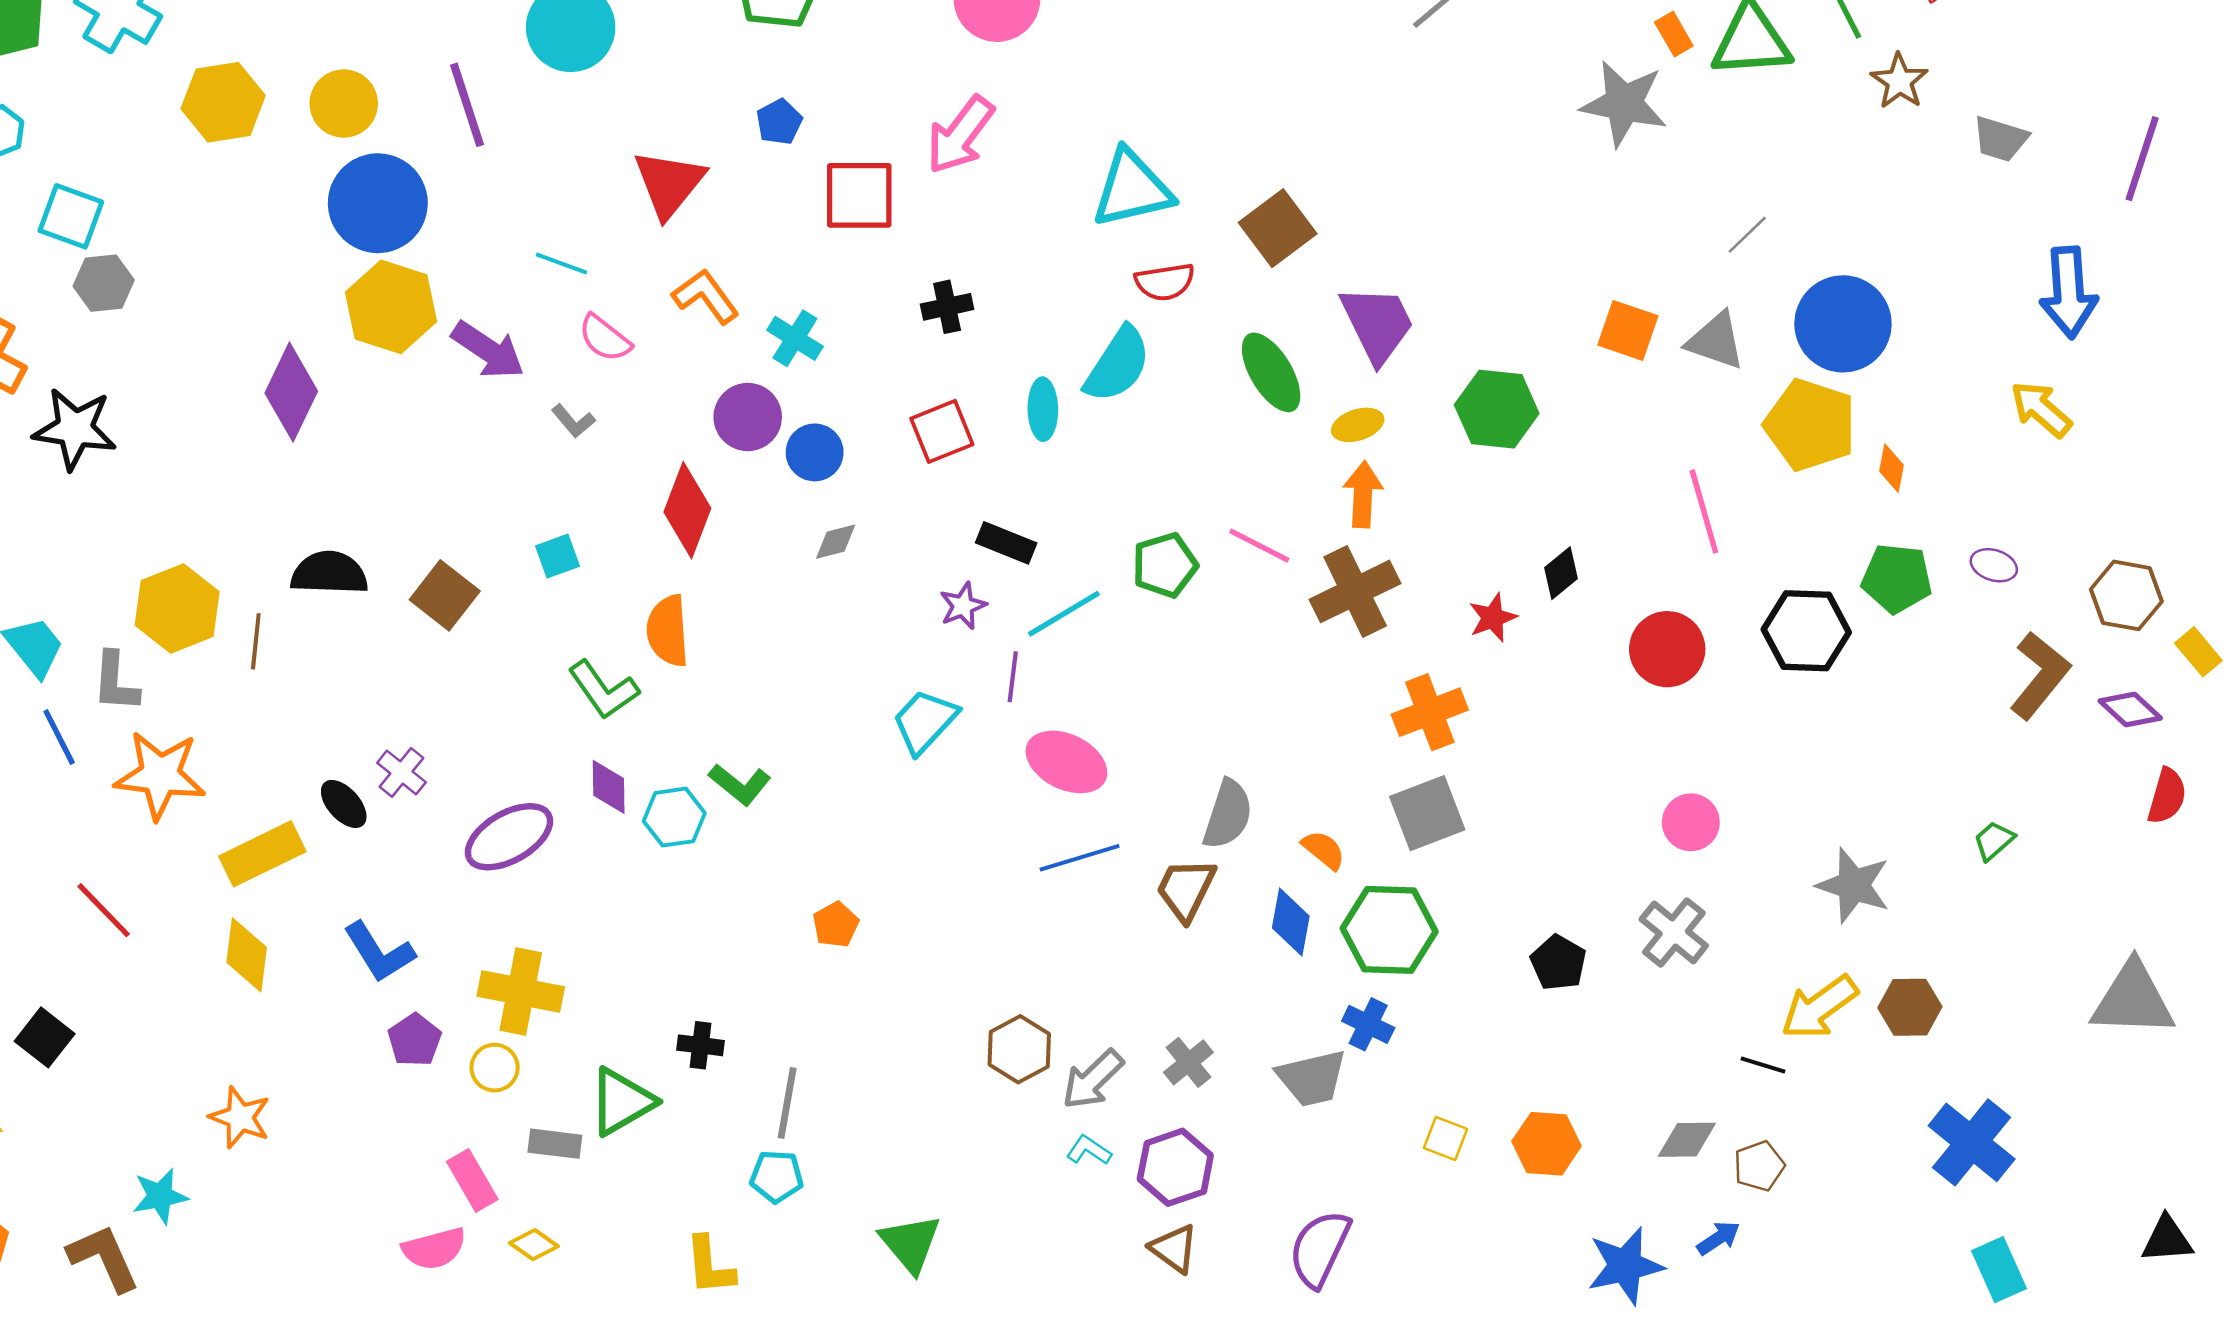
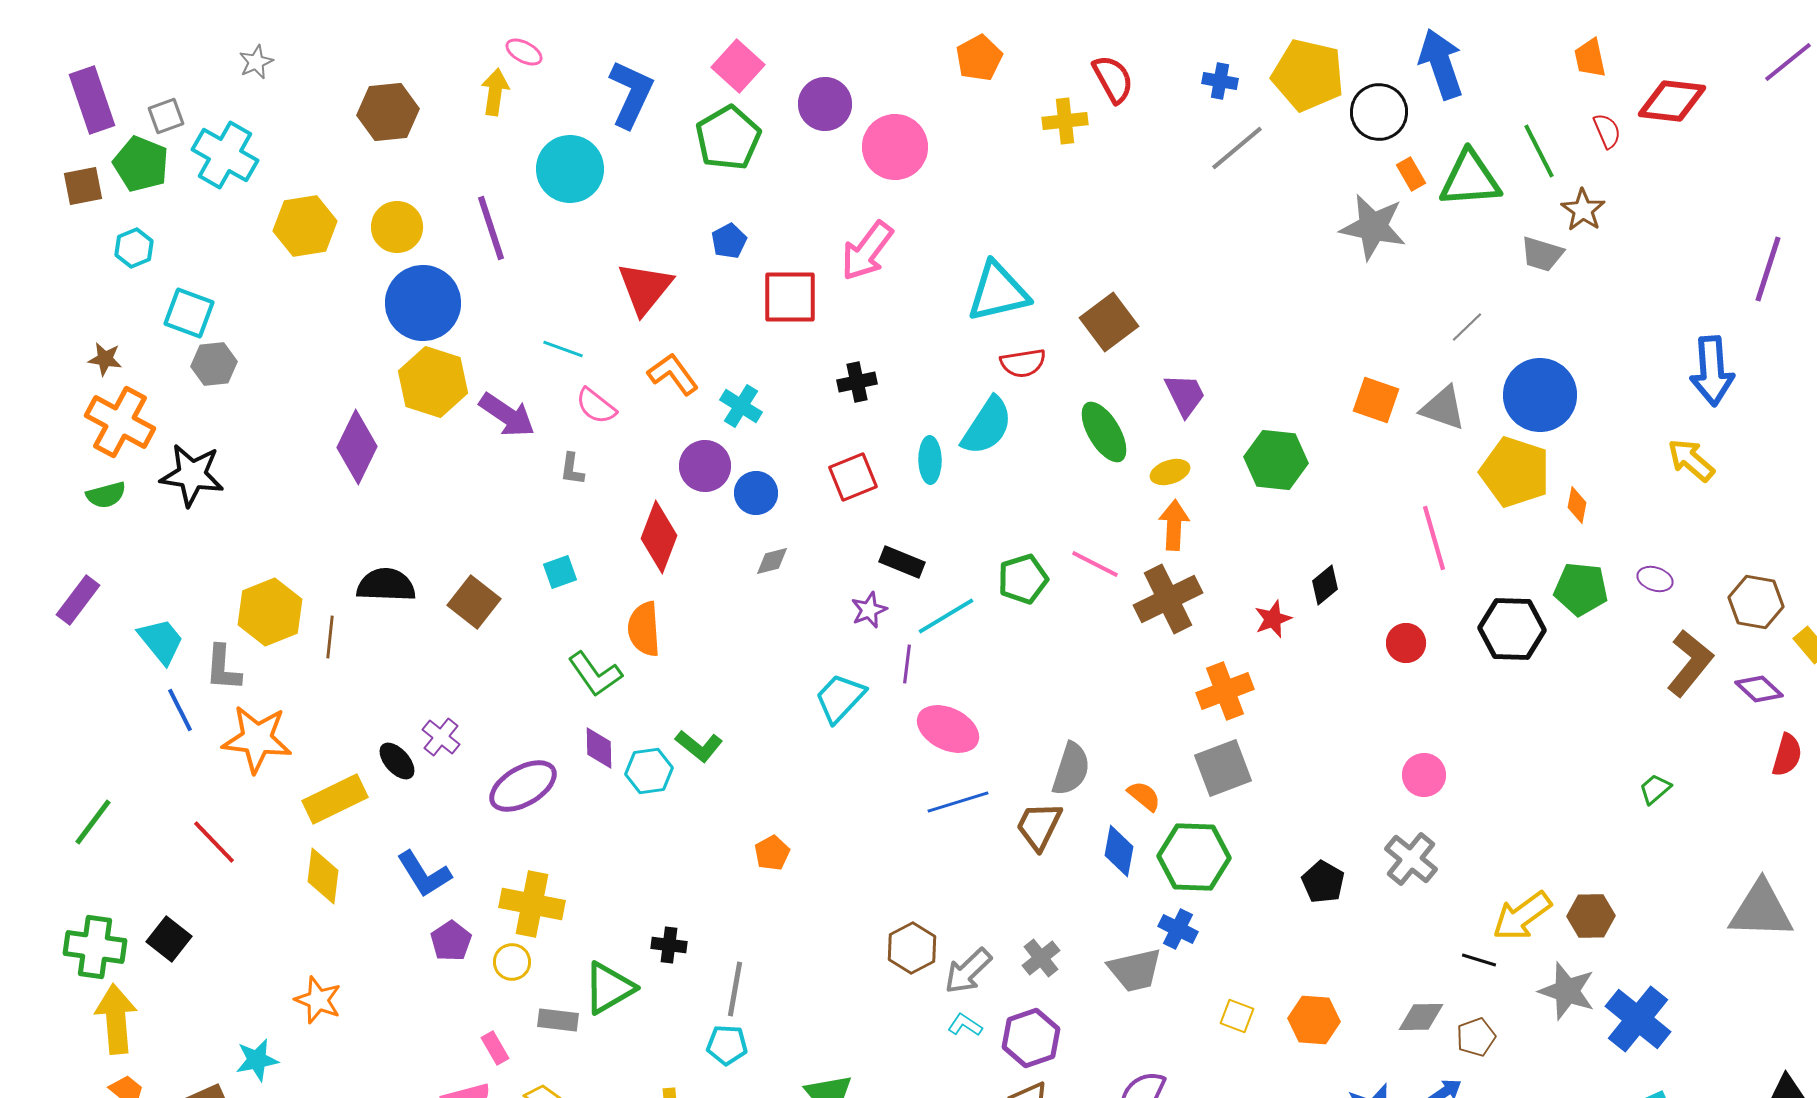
gray trapezoid: (2000, 139) -> (1542, 254), moved
purple trapezoid: (1377, 324) -> (1185, 395), size x0.7
gray L-shape: (573, 421) -> (572, 469), turned 48
red circle: (1667, 649) -> (1406, 643), size x0.7
gray star: (1853, 885) -> (1567, 991), moved
pink rectangle: (472, 1180) -> (495, 1048), size x0.7

